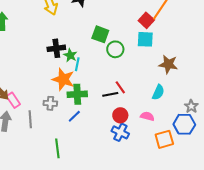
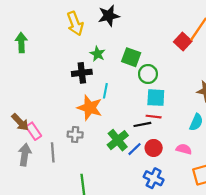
cyan square: (145, 39) -> (156, 98), moved
green star: (70, 55) -> (98, 54), moved
red line: (120, 87) -> (154, 117), turned -48
green cross: (77, 94) -> (118, 140), moved, turned -36
blue line: (74, 116) -> (135, 149), moved
blue cross: (120, 132) -> (154, 178), moved

